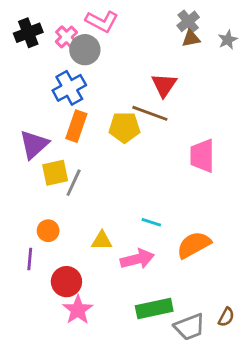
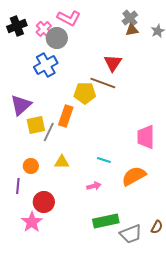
orange rectangle: (76, 126) -> (66, 116), moved
pink trapezoid: (202, 156) -> (146, 137), moved
yellow triangle: (102, 241) -> (62, 162), moved
pink arrow: (137, 259) -> (94, 186), size x0.6
pink star: (78, 310) -> (32, 222), moved

